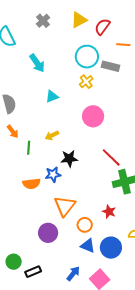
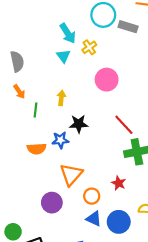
cyan arrow: (37, 63) -> (68, 33), moved
yellow cross: (86, 82) -> (89, 47), moved
cyan triangle: (52, 96) -> (63, 56), turned -48
yellow arrow: (52, 135) -> (61, 98), turned 120

